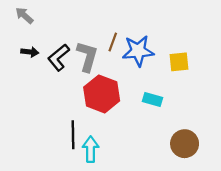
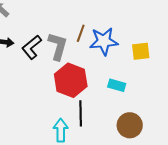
black line: (73, 135) -> (81, 113), moved
brown circle: (185, 144) -> (130, 125), moved

